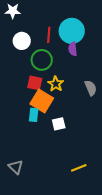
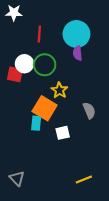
red line: (49, 35) -> (39, 34), moved
white circle: (22, 41) -> (24, 64), moved
red square: (35, 83) -> (15, 74), moved
gray semicircle: (91, 88) -> (89, 110), moved

